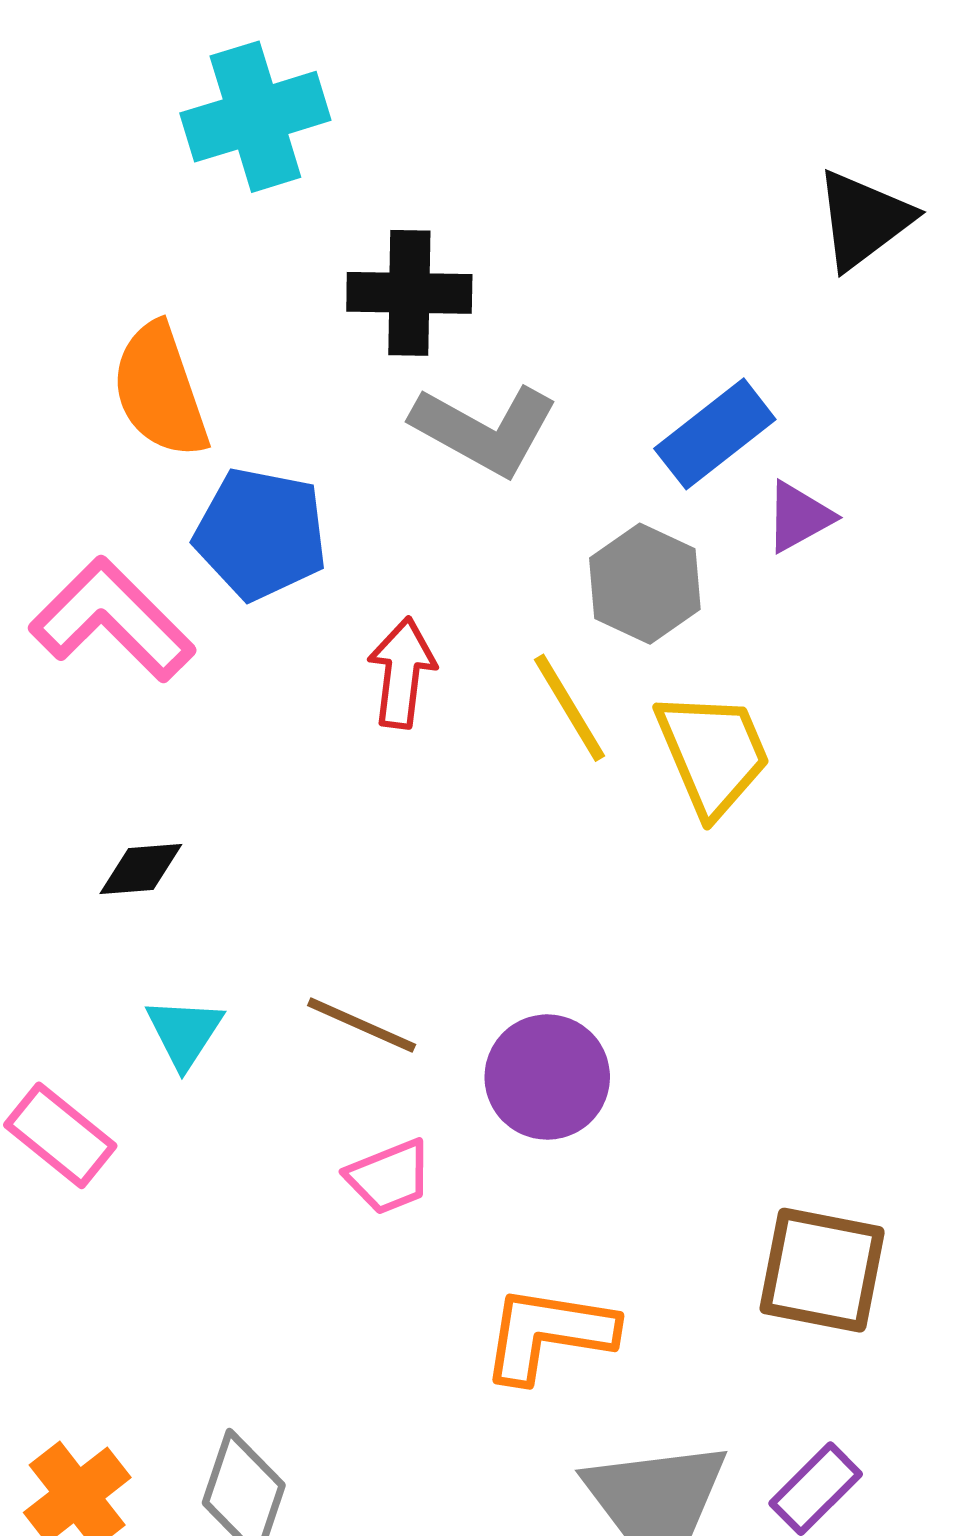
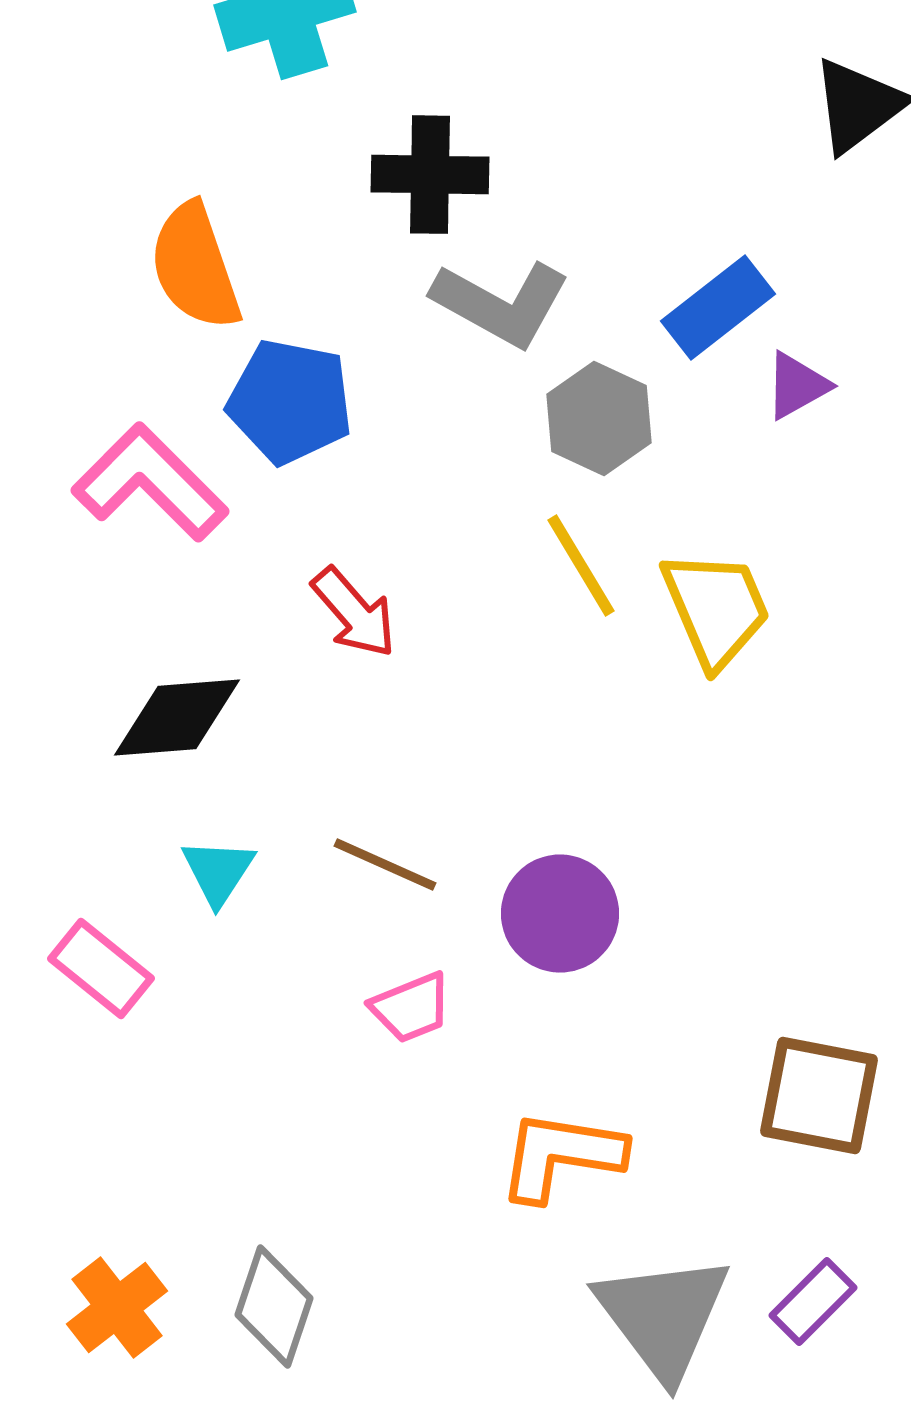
gray hexagon: (645, 584) -> (599, 419), moved
red arrow: (402, 673) -> (354, 613), moved, turned 132
black diamond: (141, 869) -> (177, 718), size x1.6

